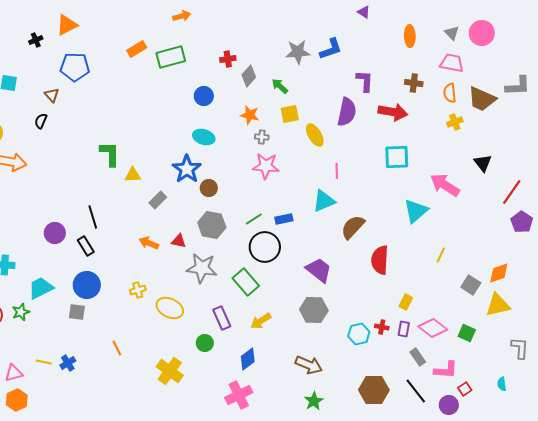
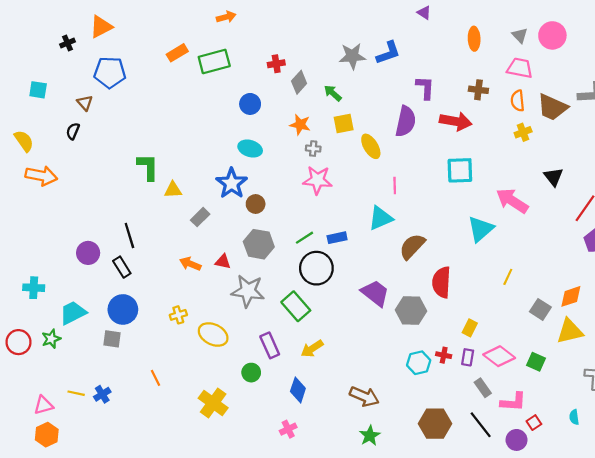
gray hexagon: (314, 310) -> (411, 311), moved
blue diamond: (248, 359) -> (298, 390), turned -35
pink cross: (239, 395) -> (288, 429), size x0.6

